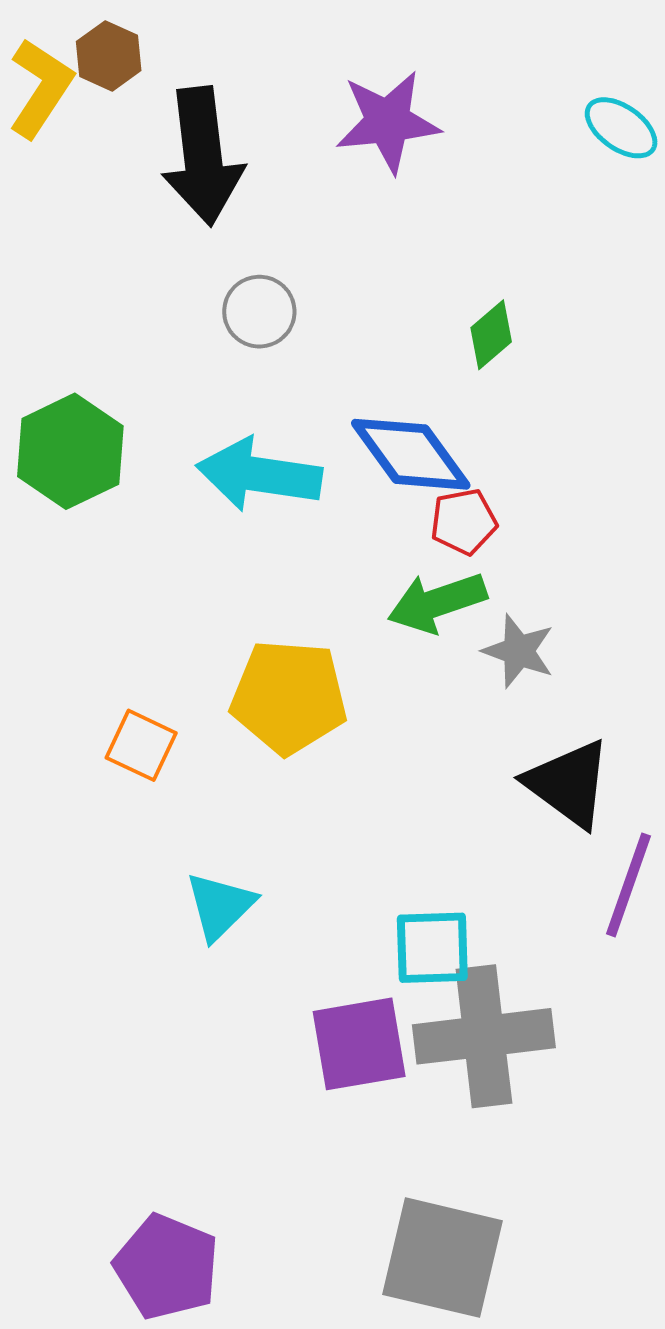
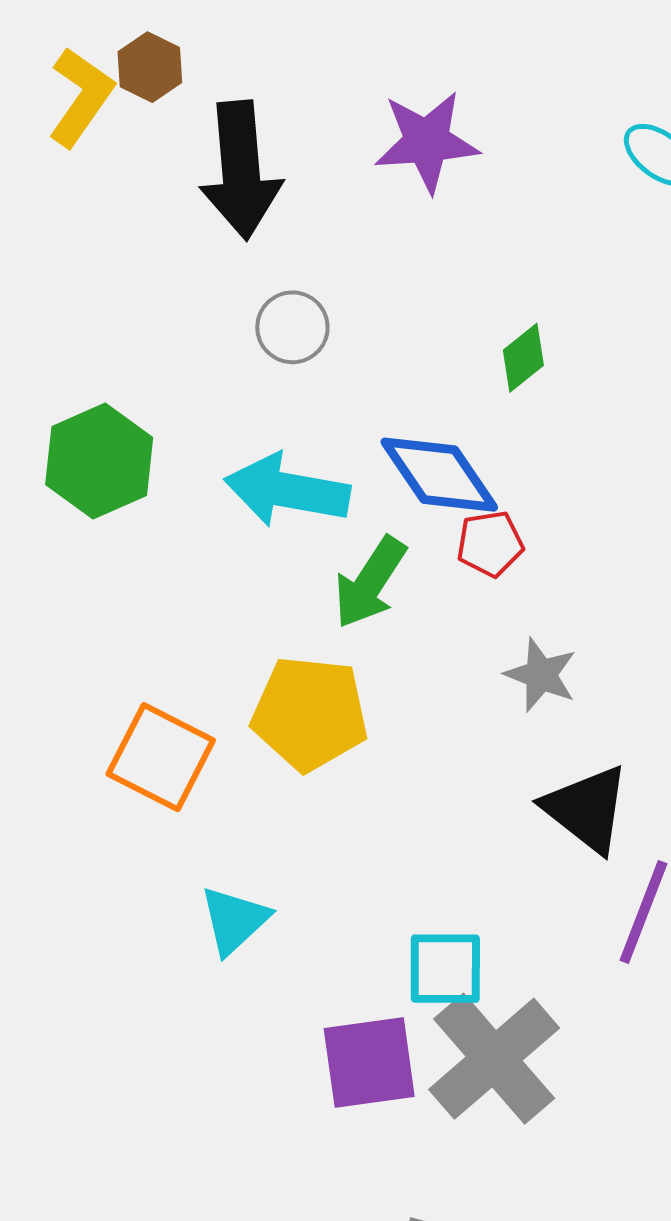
green arrow: (437, 602) -> (370, 582), moved, turned -40
orange square: (141, 745) -> (161, 757), size x1.5
gray cross: (484, 1036) -> (494, 1059), turned -36

